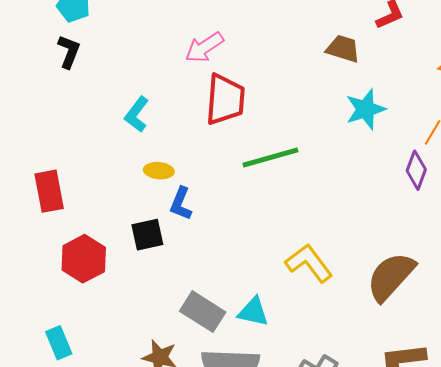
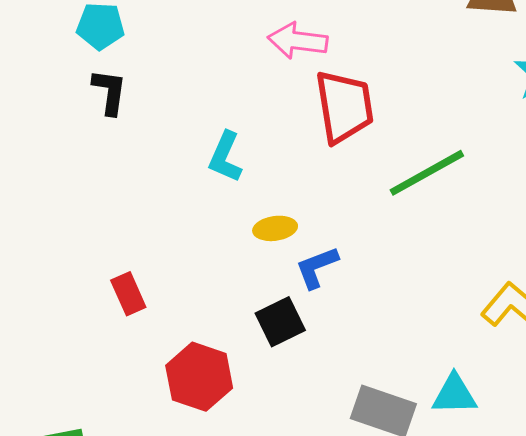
pink arrow: (204, 47) -> (298, 41), turned 54
red rectangle: (49, 191) -> (128, 294), size x0.7
blue L-shape: (181, 204) -> (317, 267), turned 60

